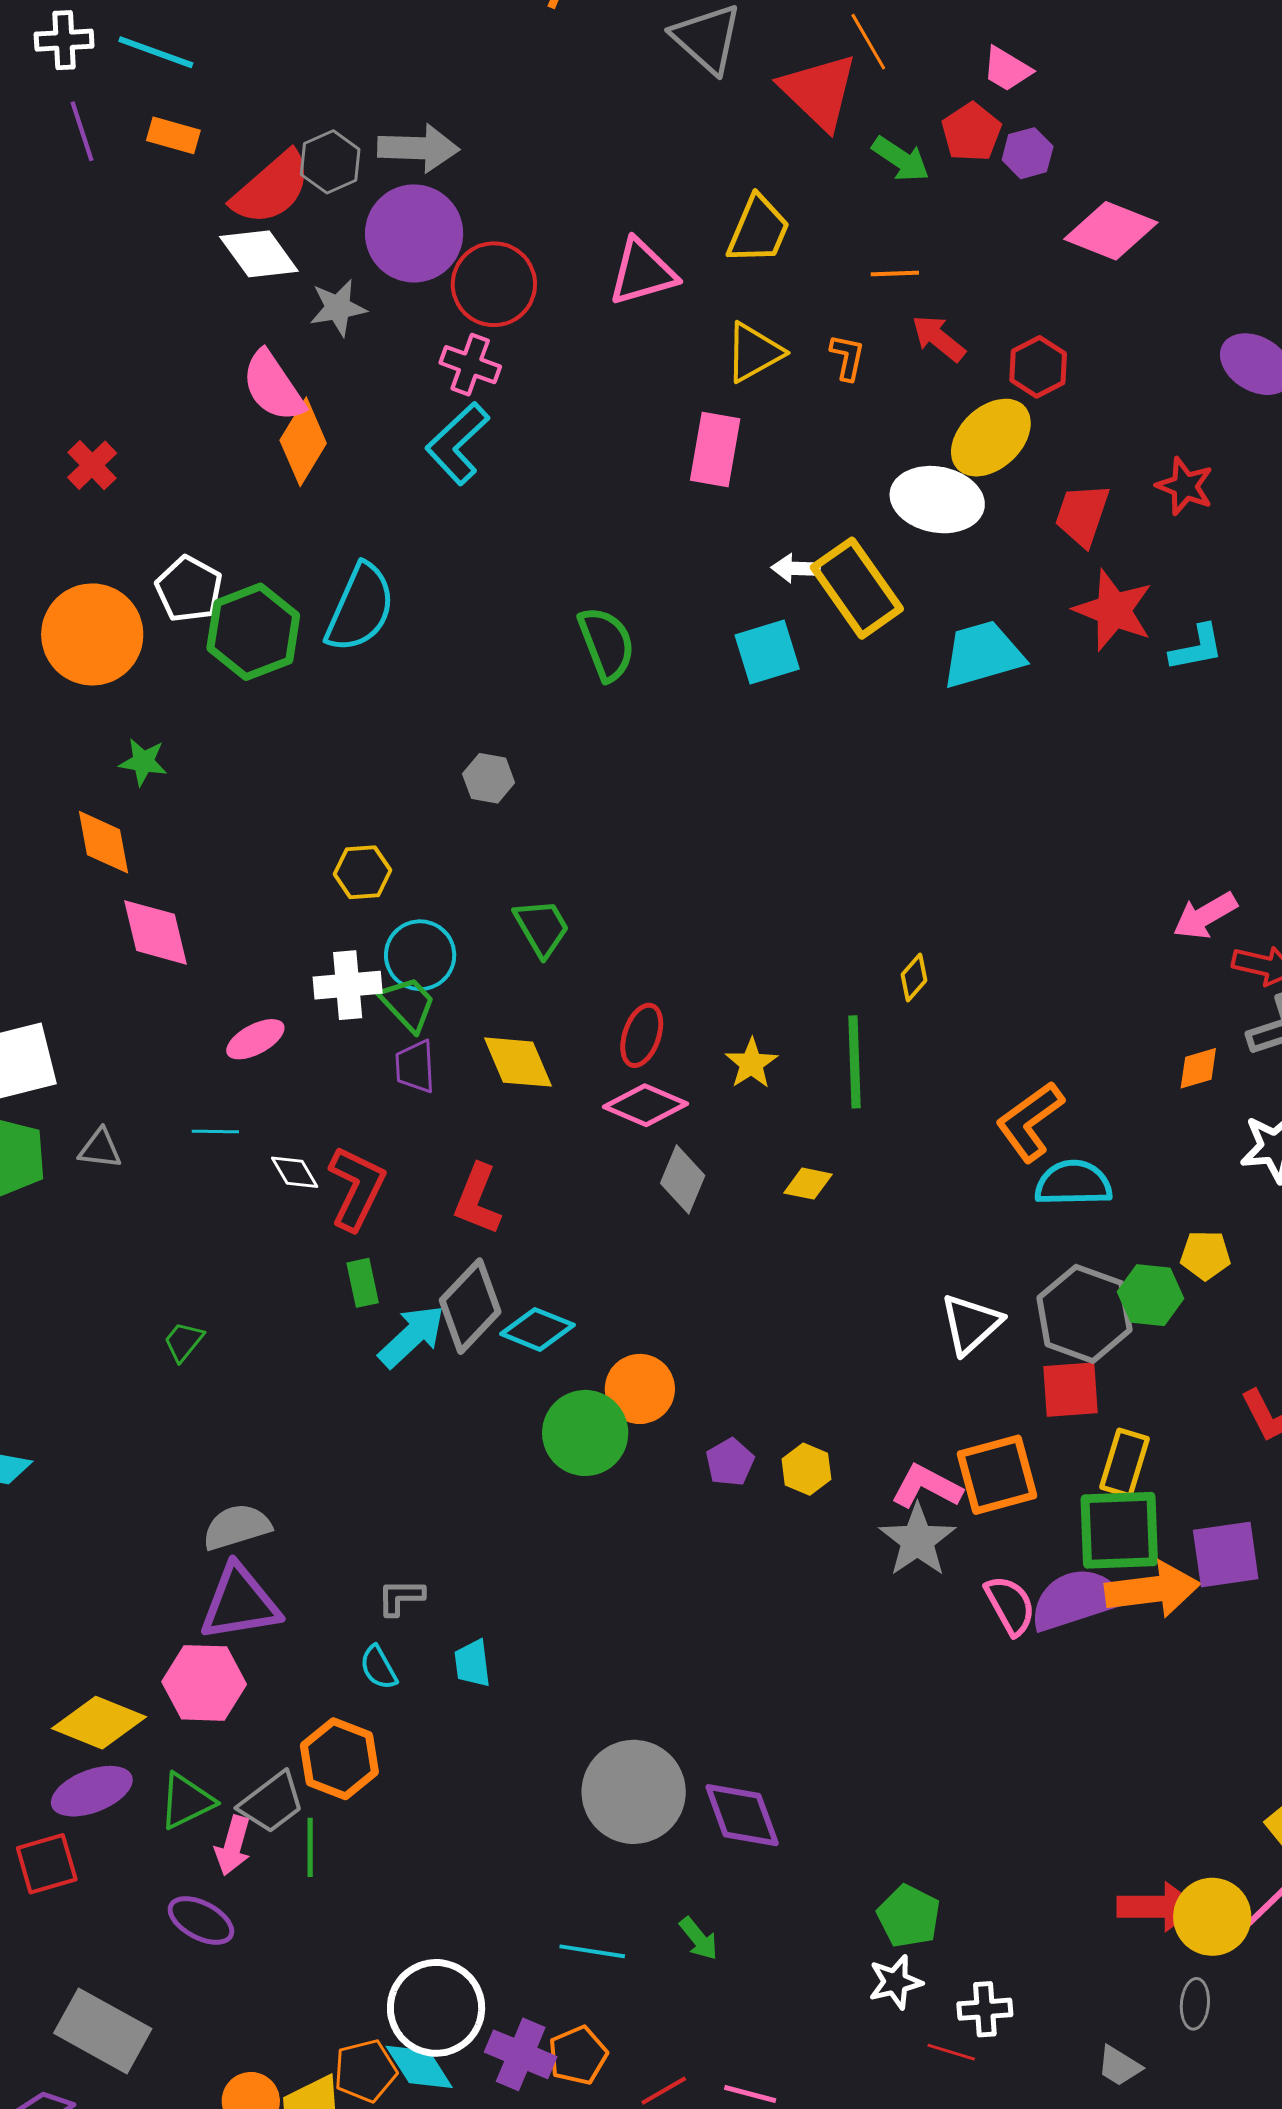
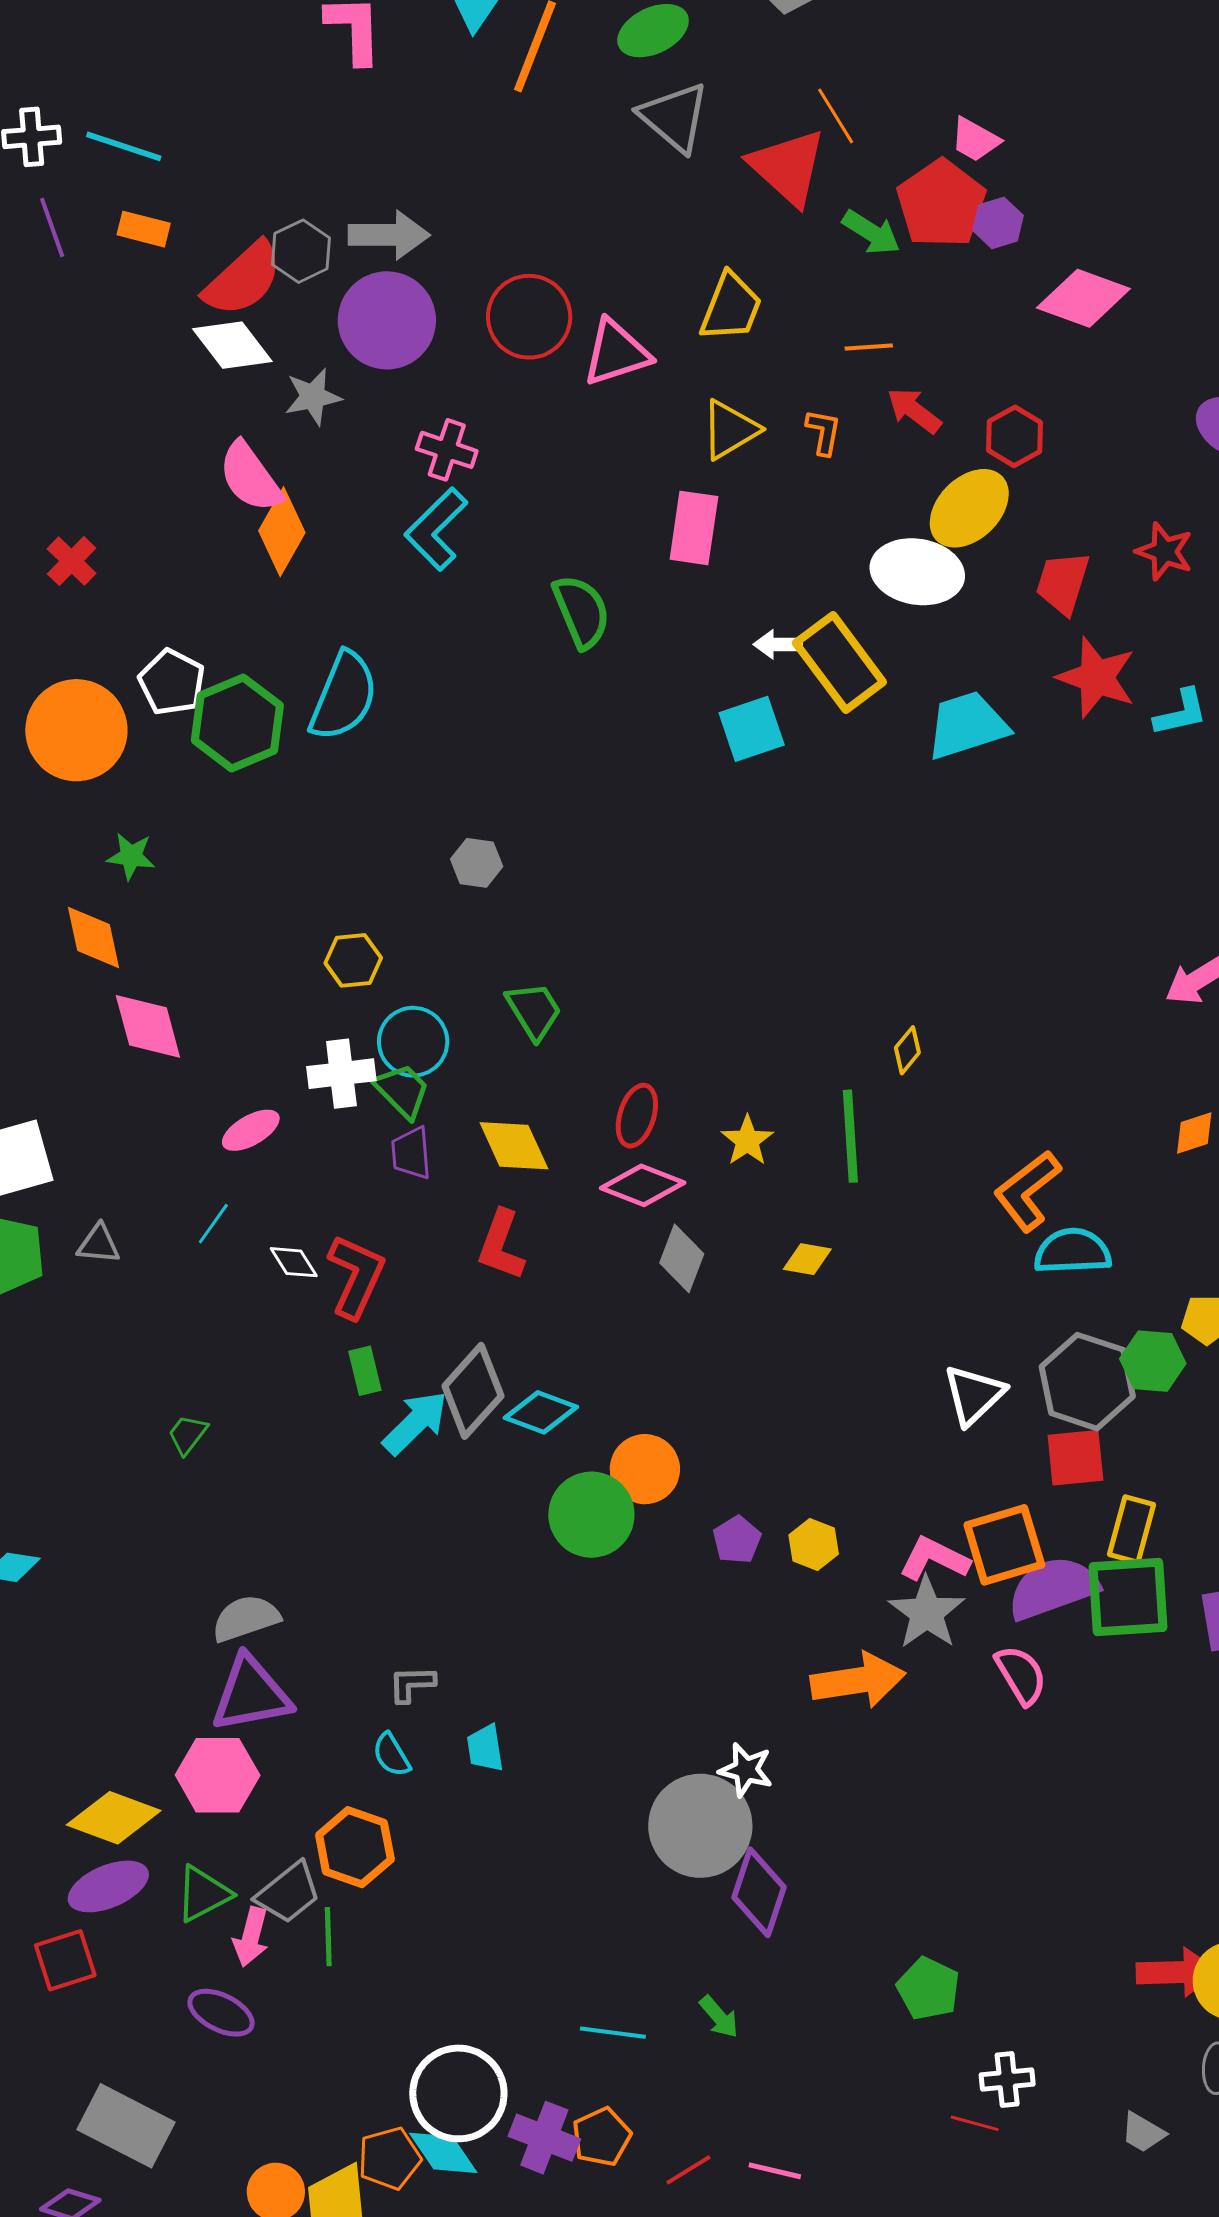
red pentagon: (971, 132) -> (941, 204), size x1.5
red circle: (494, 284) -> (529, 317), moved
green semicircle: (606, 644) -> (581, 611), moved
cyan line: (215, 1132) -> (213, 1224), turned -54
red L-shape: (477, 1199) -> (501, 1245), moved
orange arrow: (1152, 1590) -> (858, 1680), moved
purple semicircle: (1076, 1600) -> (1053, 1588), moved
gray circle: (634, 1792) -> (700, 1826), moved
purple diamond: (742, 1815) -> (759, 1892), turned 40
white star: (895, 1982) -> (746, 1770), moved, turned 30

